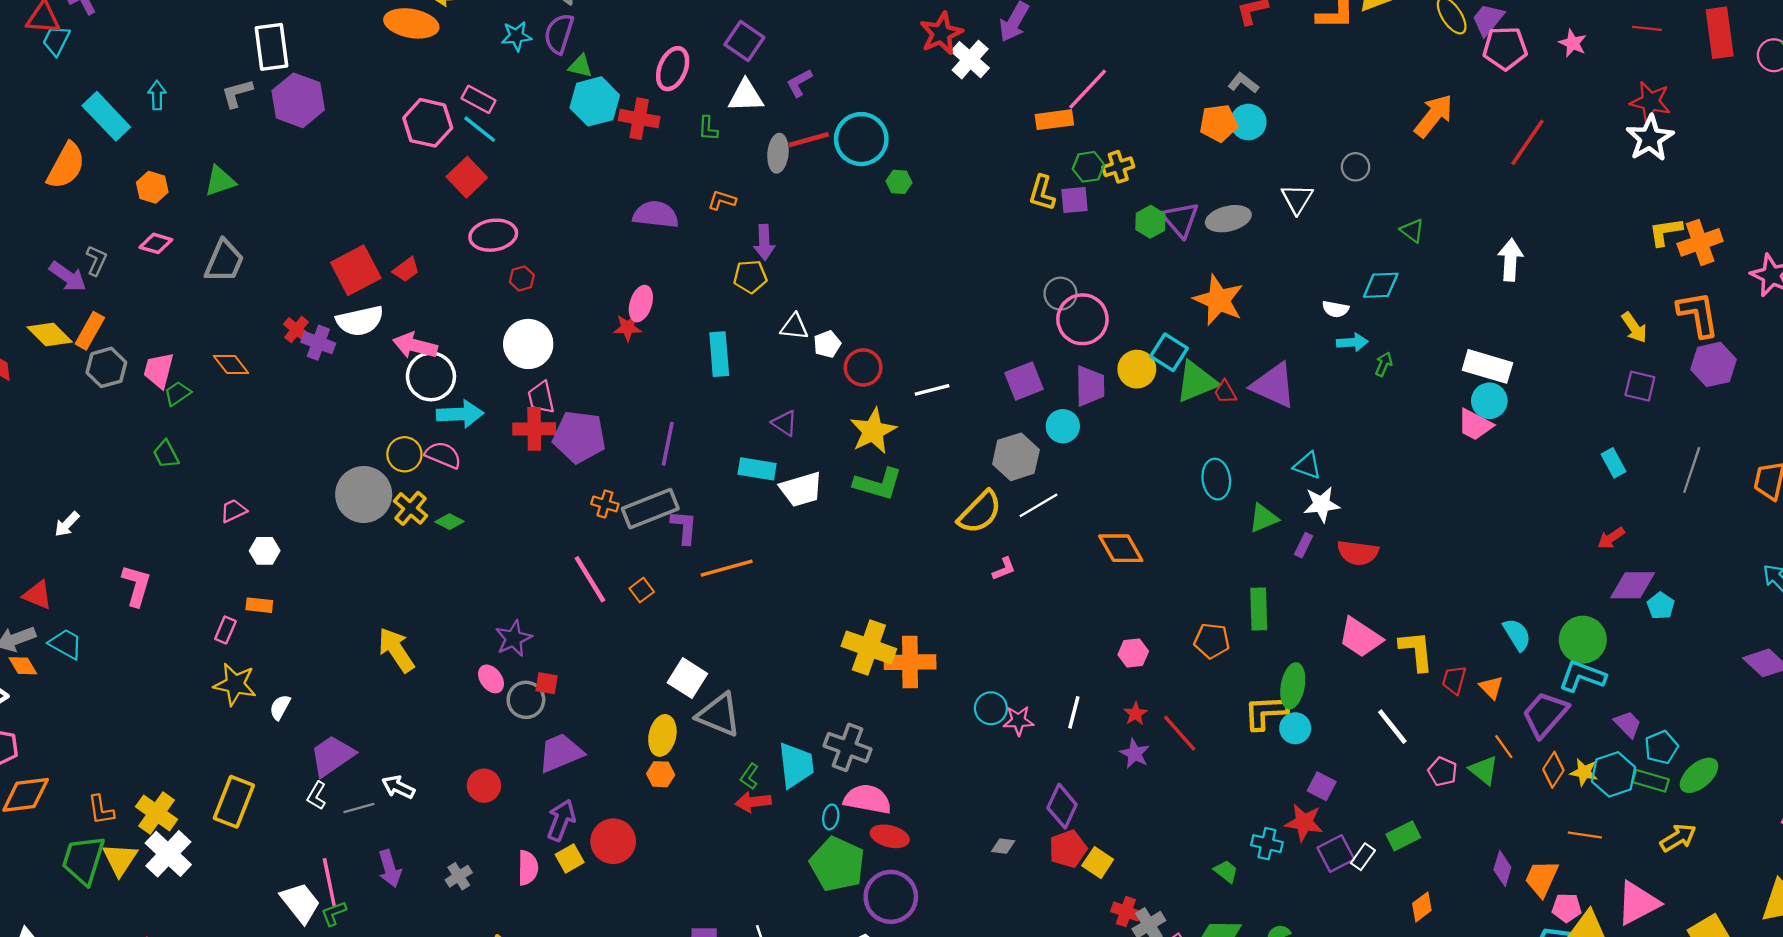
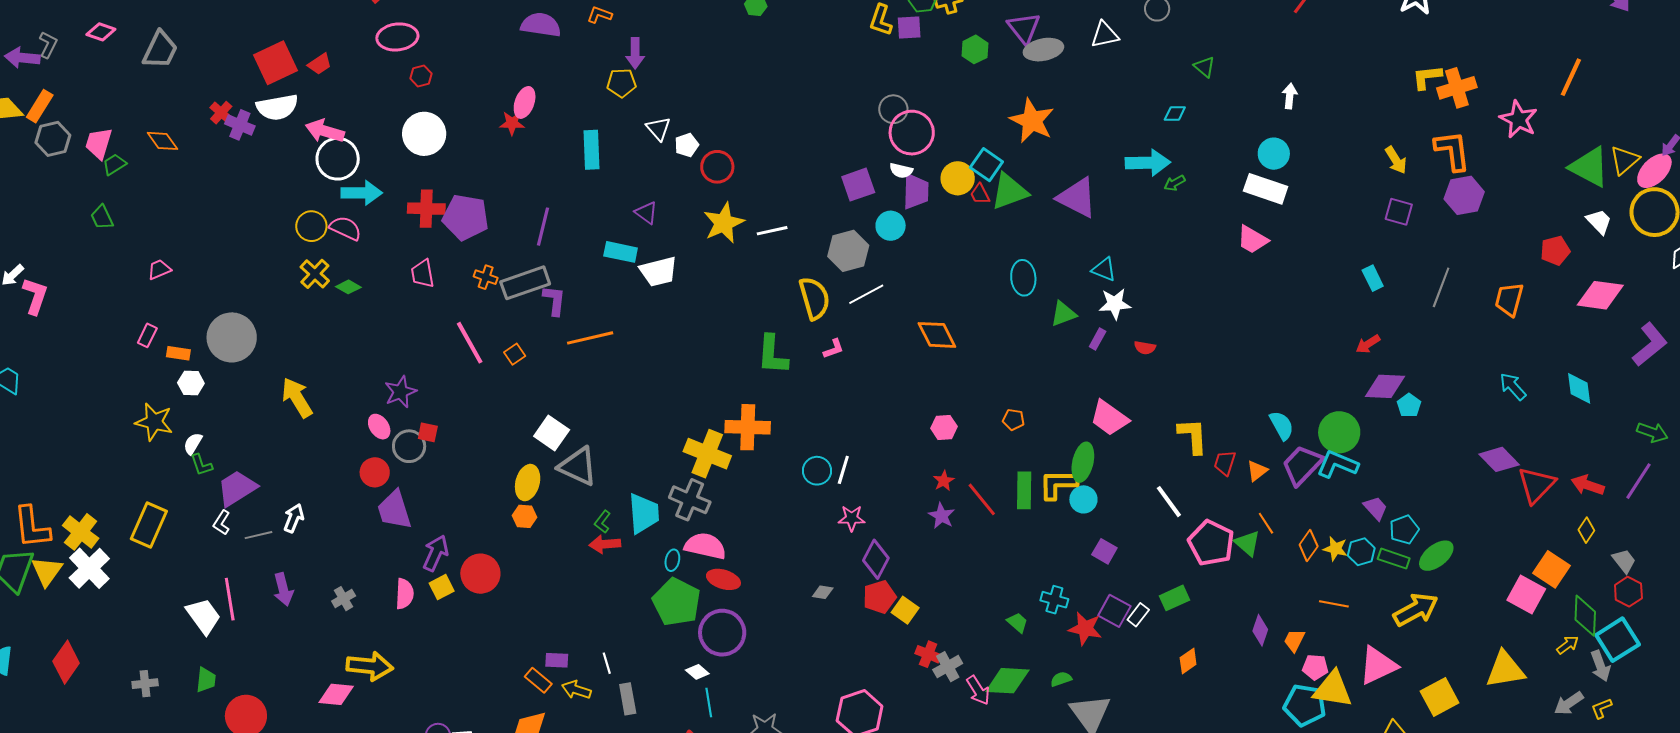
white triangle: (1297, 199) -> (1105, 35), turned 44
purple triangle: (1180, 220) -> (1024, 28), moved
white arrow: (1510, 260) -> (1290, 96), size x0.7
purple arrow: (68, 277) -> (22, 58), turned 148
cyan diamond: (1381, 285) -> (1175, 114), size x0.7
white semicircle: (1335, 309) -> (901, 171), moved
white triangle: (794, 327) -> (658, 129), turned 40
cyan arrow: (1352, 342) -> (1148, 163), size x1.6
green arrow: (1384, 364) -> (1175, 183), turned -145
white line: (932, 390) -> (772, 231), moved
red trapezoid: (1225, 392) -> (980, 194), moved
pink trapezoid: (541, 397) -> (423, 274), moved
cyan circle: (1489, 401) -> (1274, 154), moved
green L-shape: (878, 484) -> (772, 355), moved, turned 75
gray circle: (364, 495) -> (232, 337), moved
yellow semicircle: (980, 512) -> (814, 298), turned -63
white hexagon: (265, 551) -> (191, 383), moved
red semicircle: (1358, 553) -> (1145, 348), size x0.6
pink L-shape: (136, 585) -> (35, 296), moved
green rectangle: (1259, 609) -> (1024, 490), moved
pink rectangle: (225, 630) -> (147, 335), moved
pink trapezoid: (1360, 637) -> (1109, 418), moved
orange pentagon: (1212, 641) -> (1013, 420), size x0.7
yellow cross: (869, 648) -> (707, 454), moved
orange triangle: (1491, 687) -> (1257, 471), turned 35
white line: (1074, 712) -> (843, 470), moved
purple trapezoid: (1545, 714) -> (1302, 465), moved
pink star: (1018, 721) -> (852, 518), moved
purple trapezoid: (561, 753) -> (394, 510), moved, turned -87
pink pentagon: (1443, 772) -> (1211, 543), size x1.8
cyan hexagon: (1614, 774) -> (1361, 552), size x0.7
red circle: (484, 786) -> (375, 472), moved
white arrow: (398, 787) -> (294, 518), turned 84
orange L-shape: (101, 810) -> (32, 527), size x1.6
red star: (1304, 823) -> (1085, 629), moved
yellow arrow: (1678, 838) -> (1416, 610), size x1.4
purple square: (1336, 853) -> (1114, 611), turned -36
orange trapezoid: (1542, 878) -> (1294, 640), size x0.7
green L-shape: (334, 913) -> (201, 465), moved, turned -90

